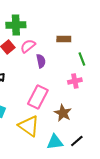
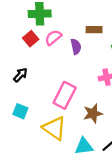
purple semicircle: (41, 61) -> (76, 47), moved
brown star: (63, 113) -> (93, 113), turned 30

